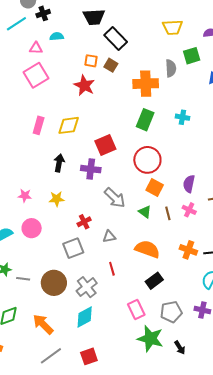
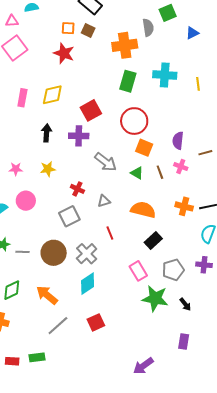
cyan cross: (182, 117) -> (165, 75), size x1.6
red cross: (84, 222) -> (77, 189), turned -32

